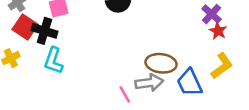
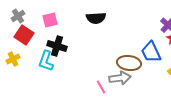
black cross: (44, 31) -> (57, 46), moved
blue trapezoid: (190, 83) -> (151, 52), moved

